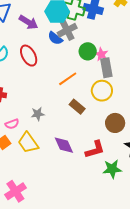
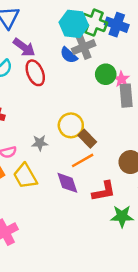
purple arrow: (28, 22) -> (24, 47), moved
orange line: (68, 79) -> (83, 160), moved
yellow circle: (102, 91) -> (71, 125), moved

